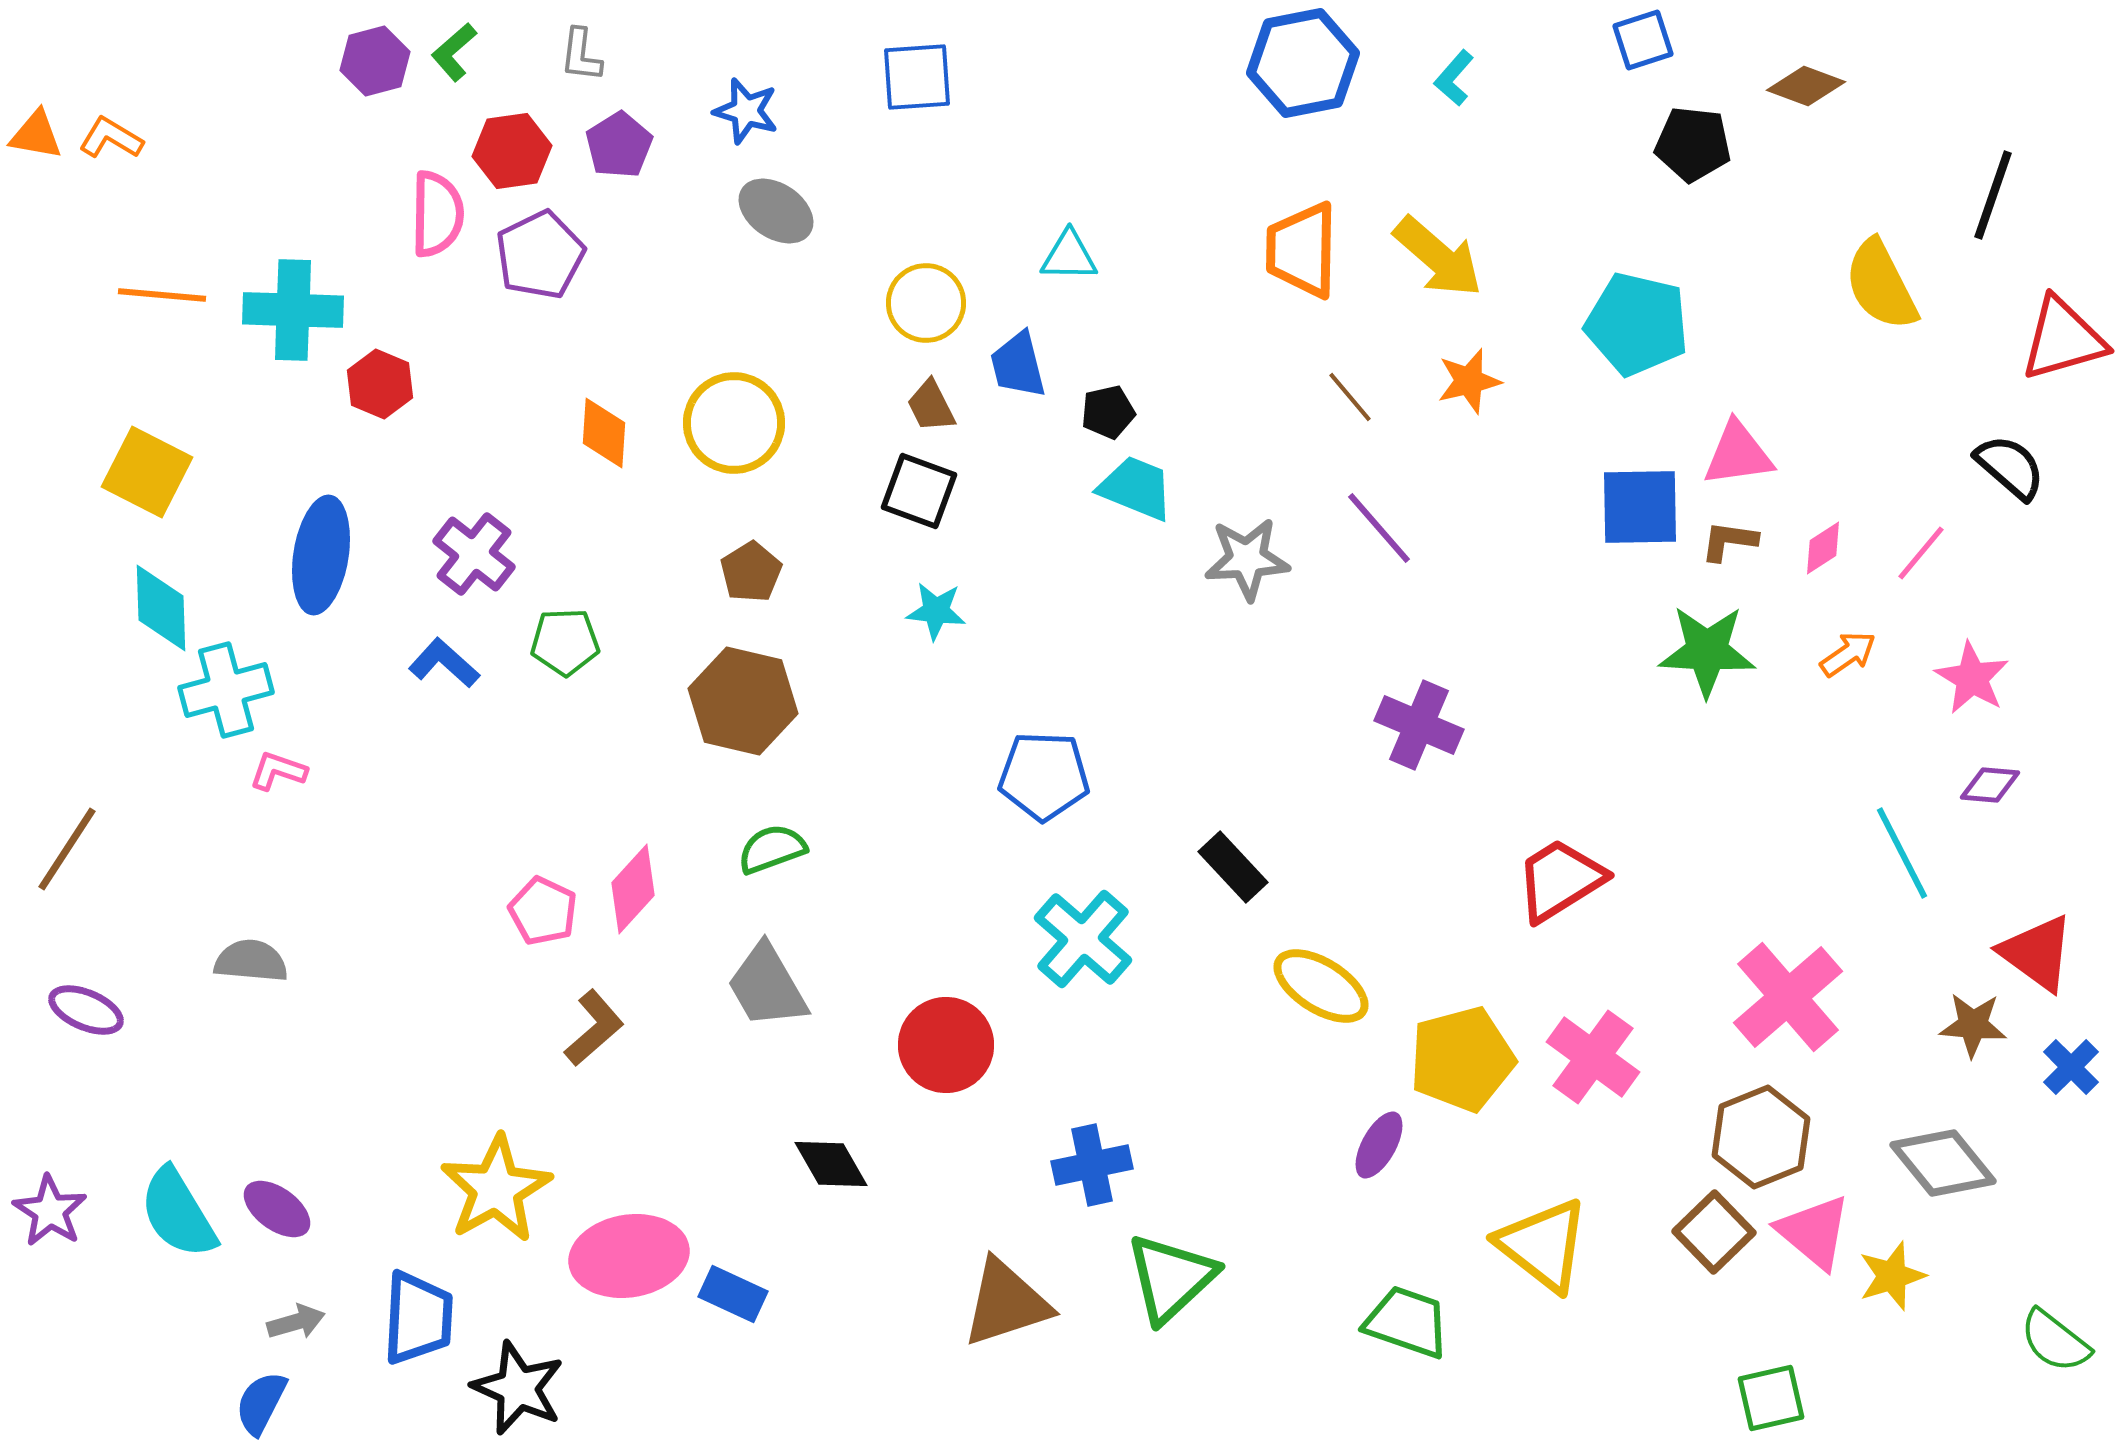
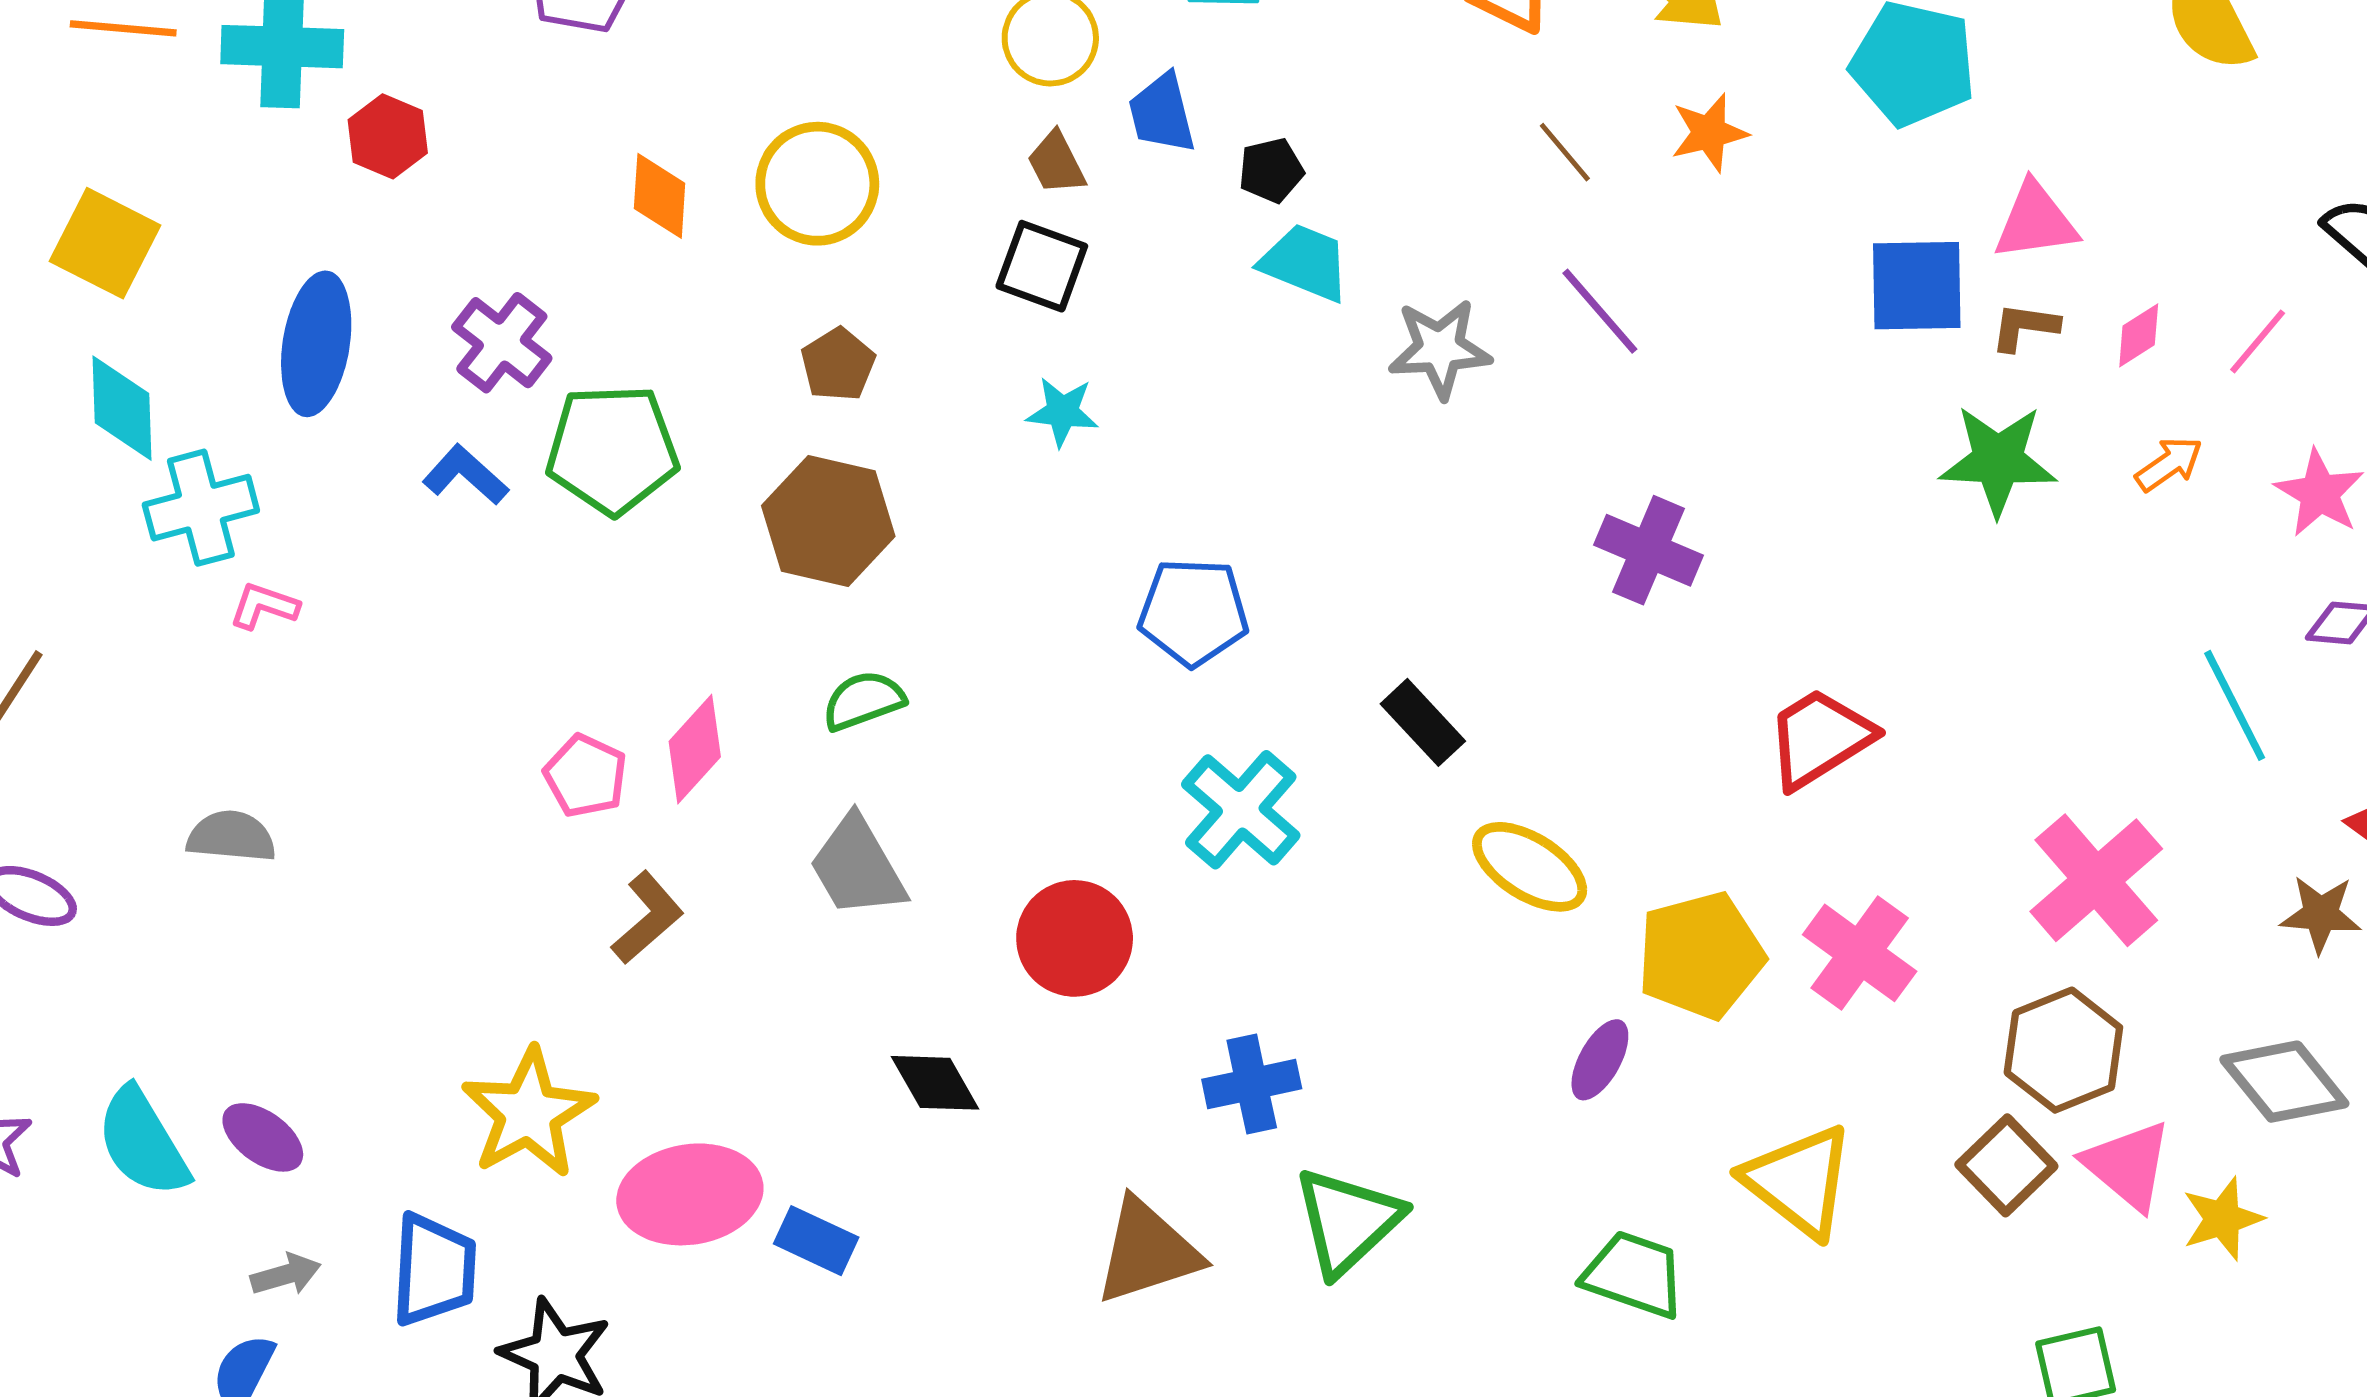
green pentagon: (565, 642) -> (612, 449), size x1.6

